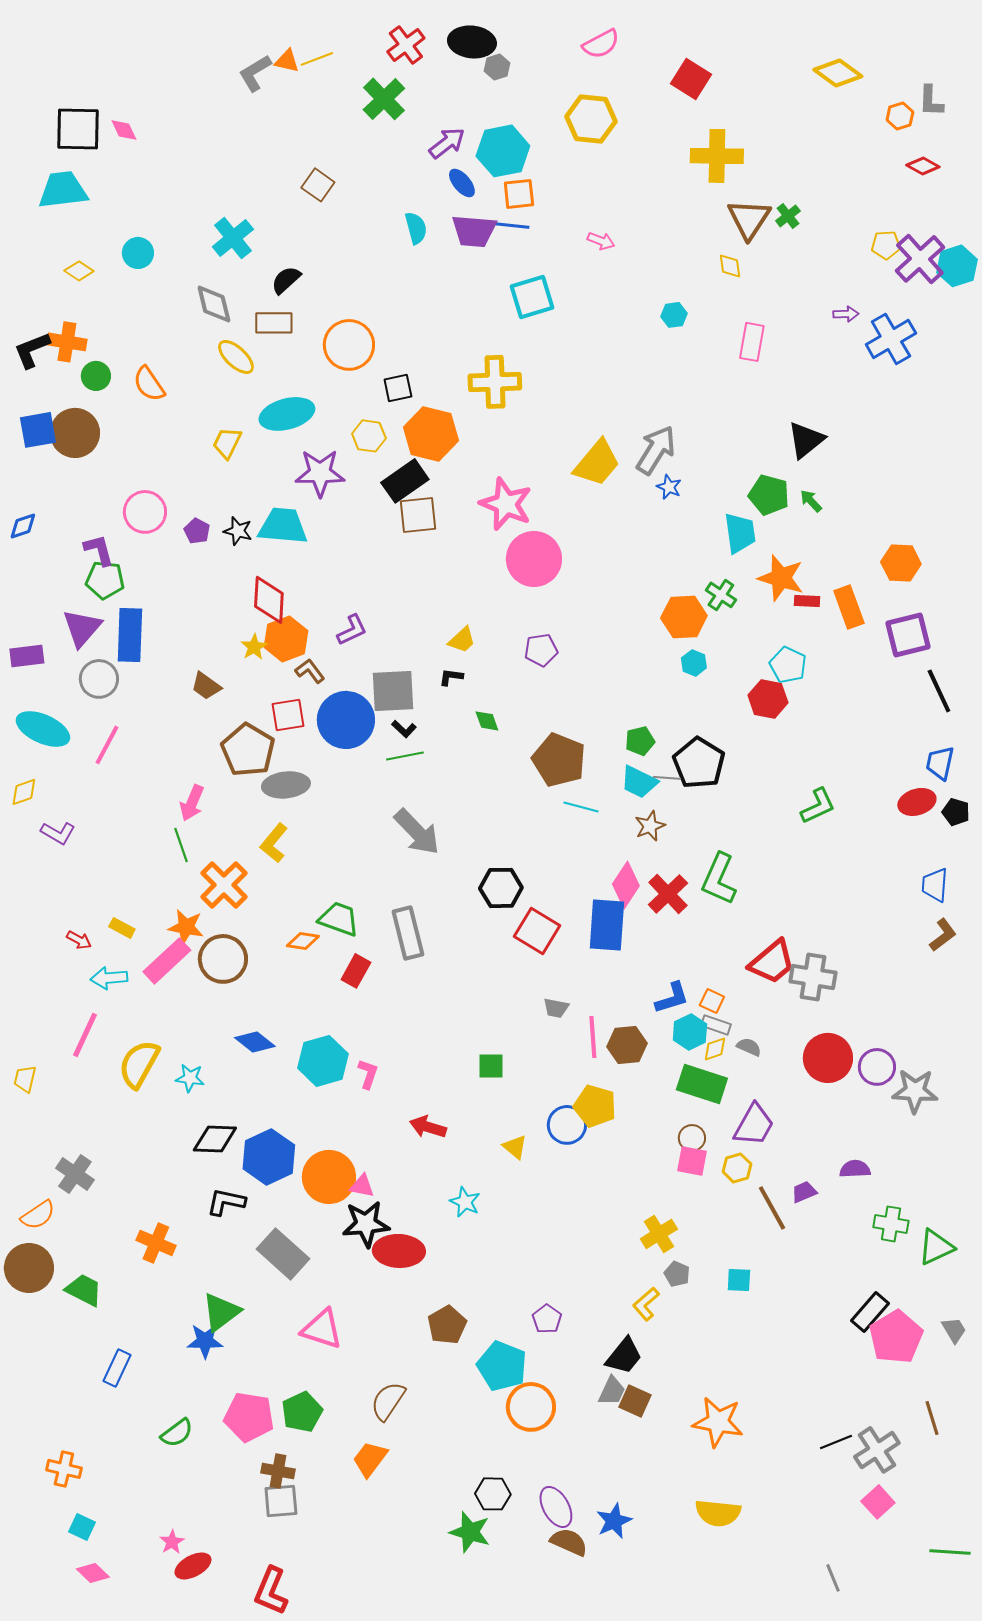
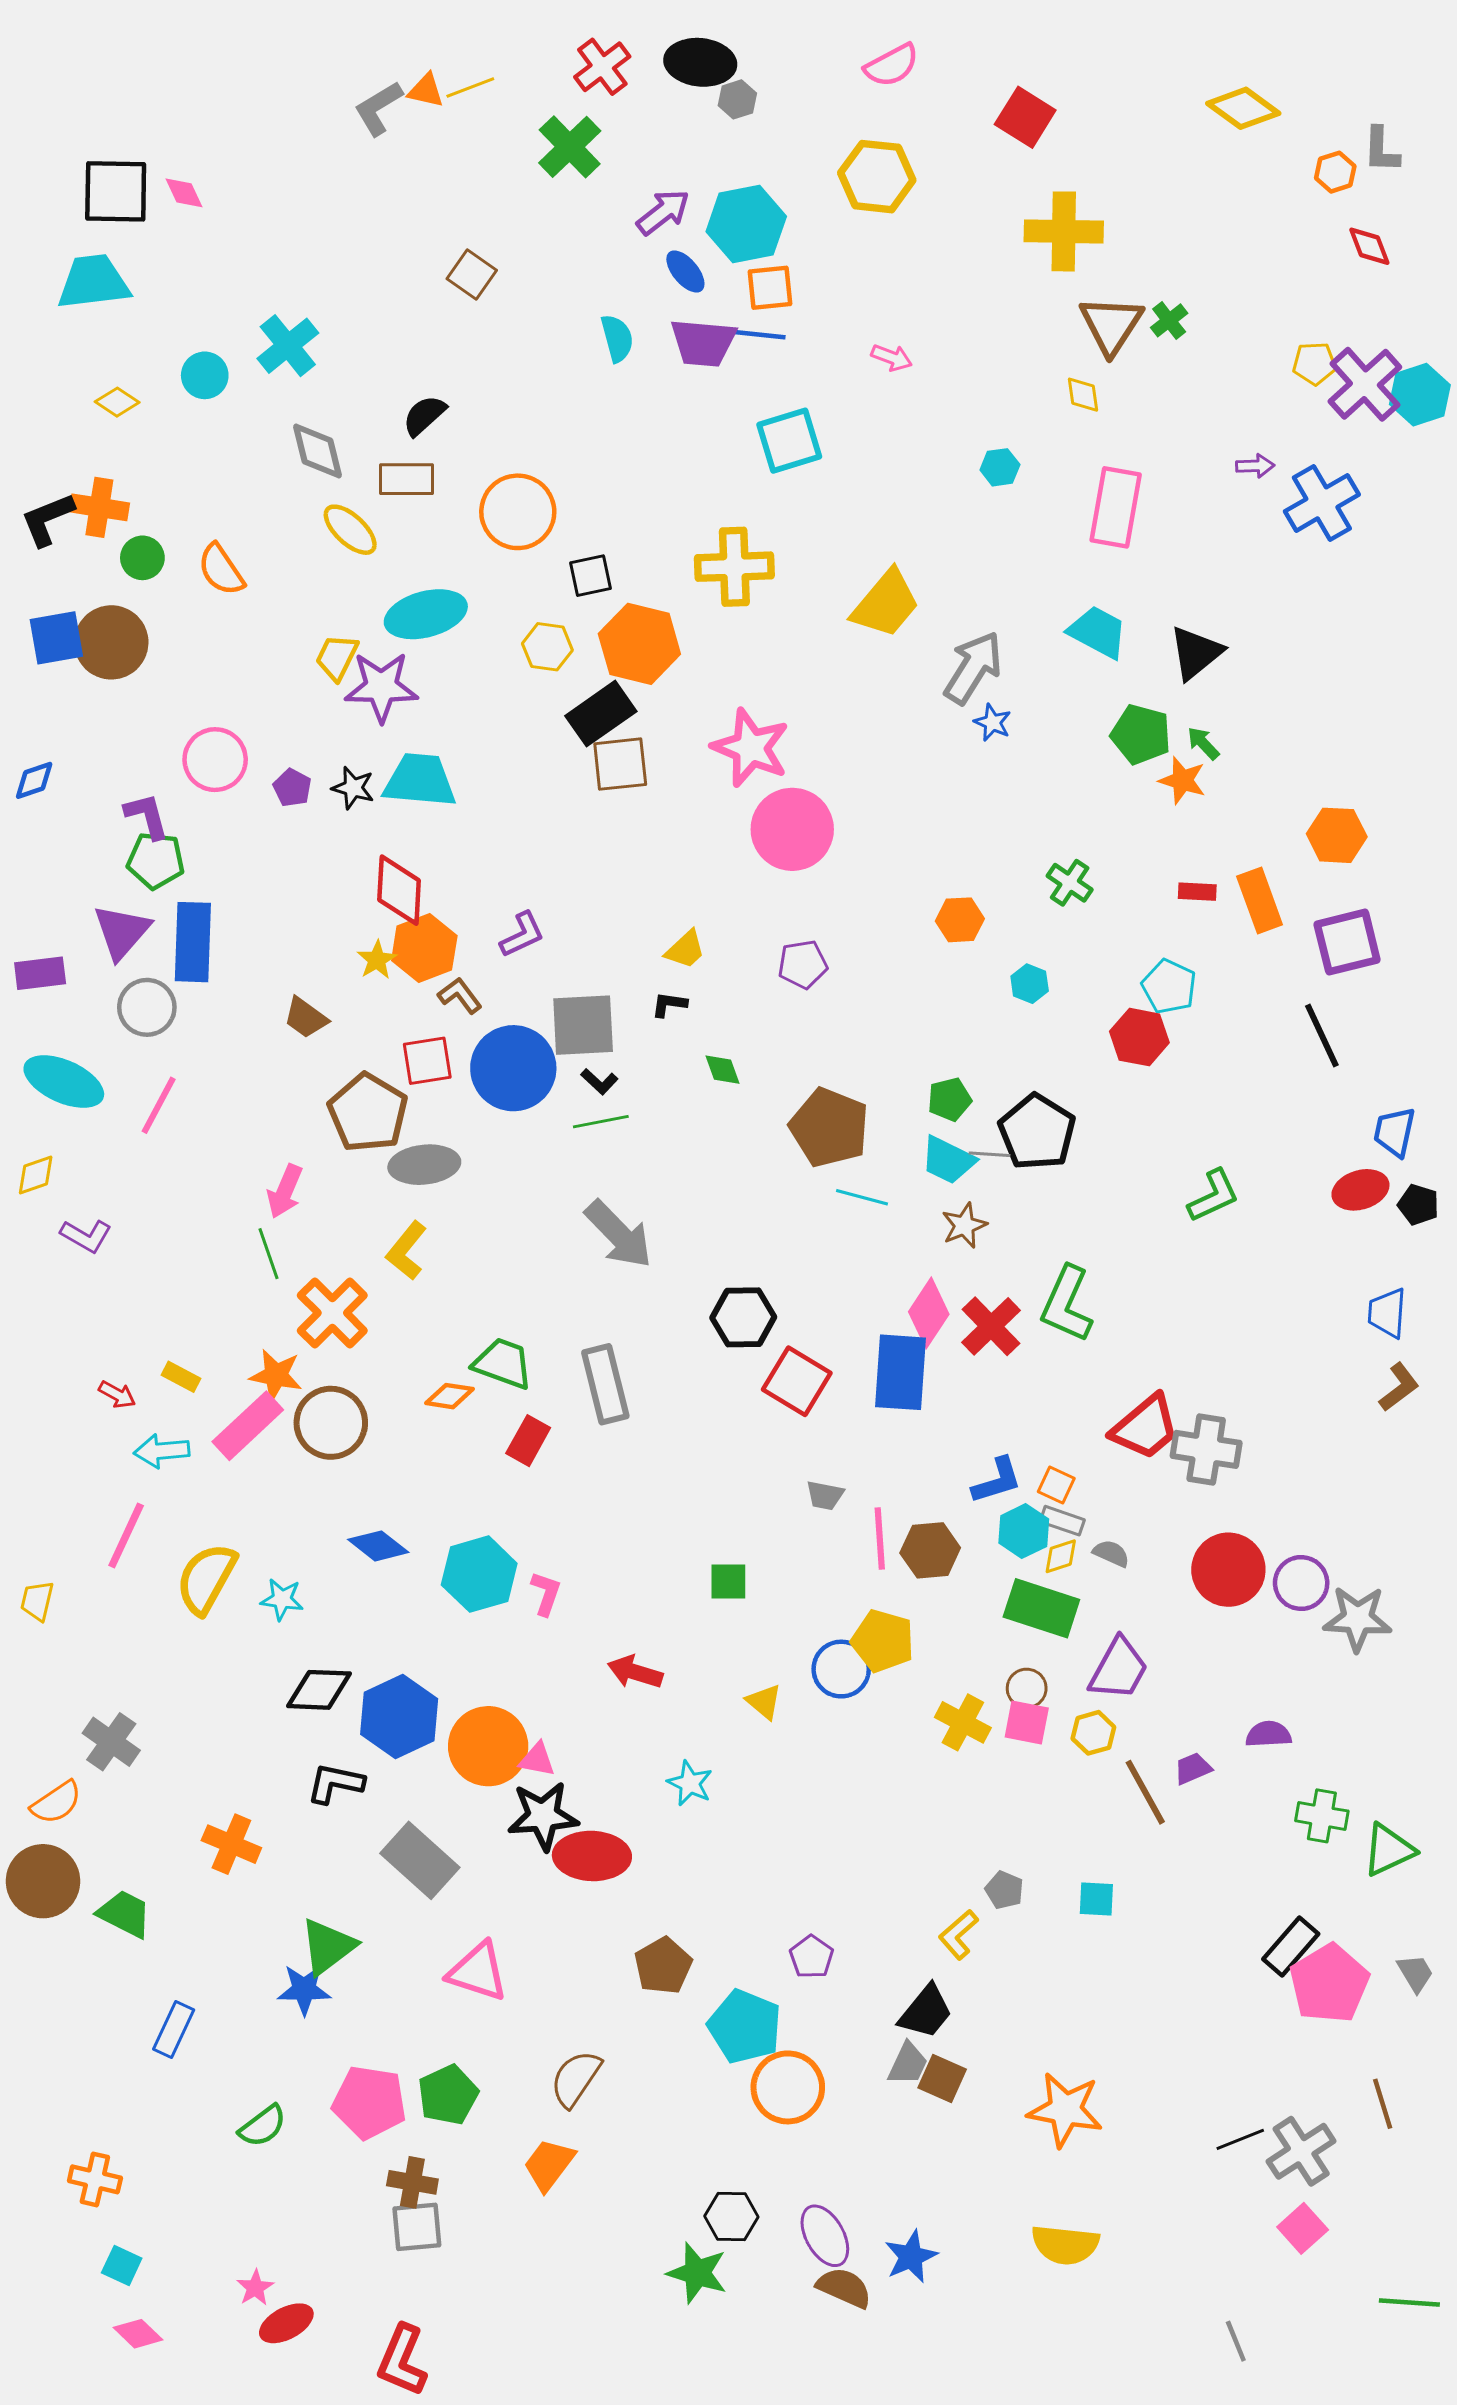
red diamond: (923, 166) -> (1369, 246), turned 40
cyan cross: (233, 238) -> (288, 346), moved
pink rectangle: (752, 342) -> (1116, 507), size x1.4
yellow trapezoid: (597, 463) -> (886, 604), moved
purple star: (320, 473) -> (381, 687), moved
cyan trapezoid: (740, 533) -> (1098, 632), moved, turned -54
orange star: (781, 578) -> (1182, 780), moved, size x0.7
orange hexagon: (684, 617) -> (960, 920), moved, size x0.7
black line: (939, 691) -> (1322, 1036), moved
yellow cross: (659, 1234) -> (963, 1722), moved, turned -30

